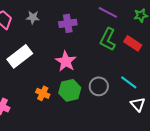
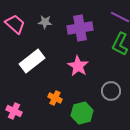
purple cross: (68, 23) -> (80, 28), size x1.4
green hexagon: (70, 90) -> (82, 113), moved

